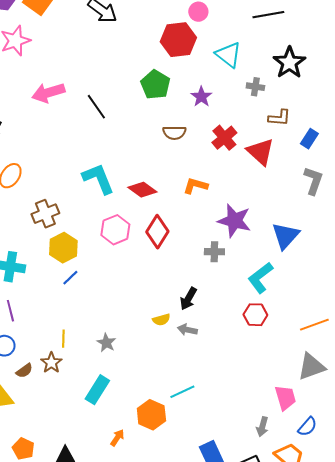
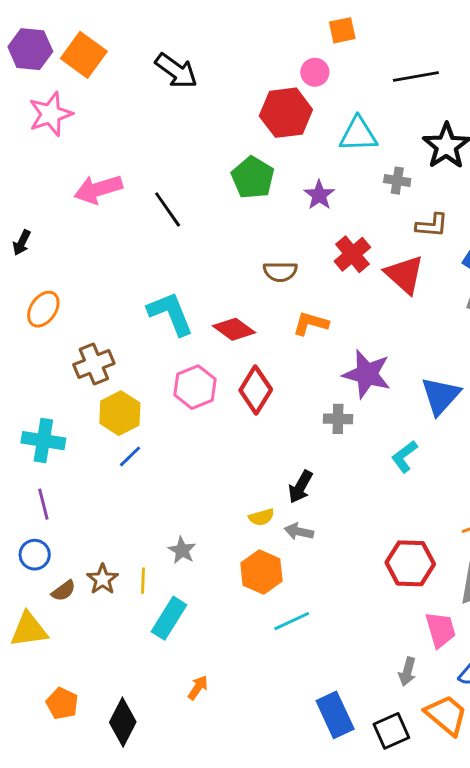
cyan triangle: (228, 55) -> (358, 134), turned -40
brown semicircle: (174, 133) -> (280, 272), moved
cyan L-shape: (260, 278) -> (404, 456), size x0.7
red hexagon: (255, 315) -> (410, 563), moved, size x1.4
yellow line: (63, 339) -> (143, 581), moved
orange hexagon: (151, 415) -> (261, 572), moved

